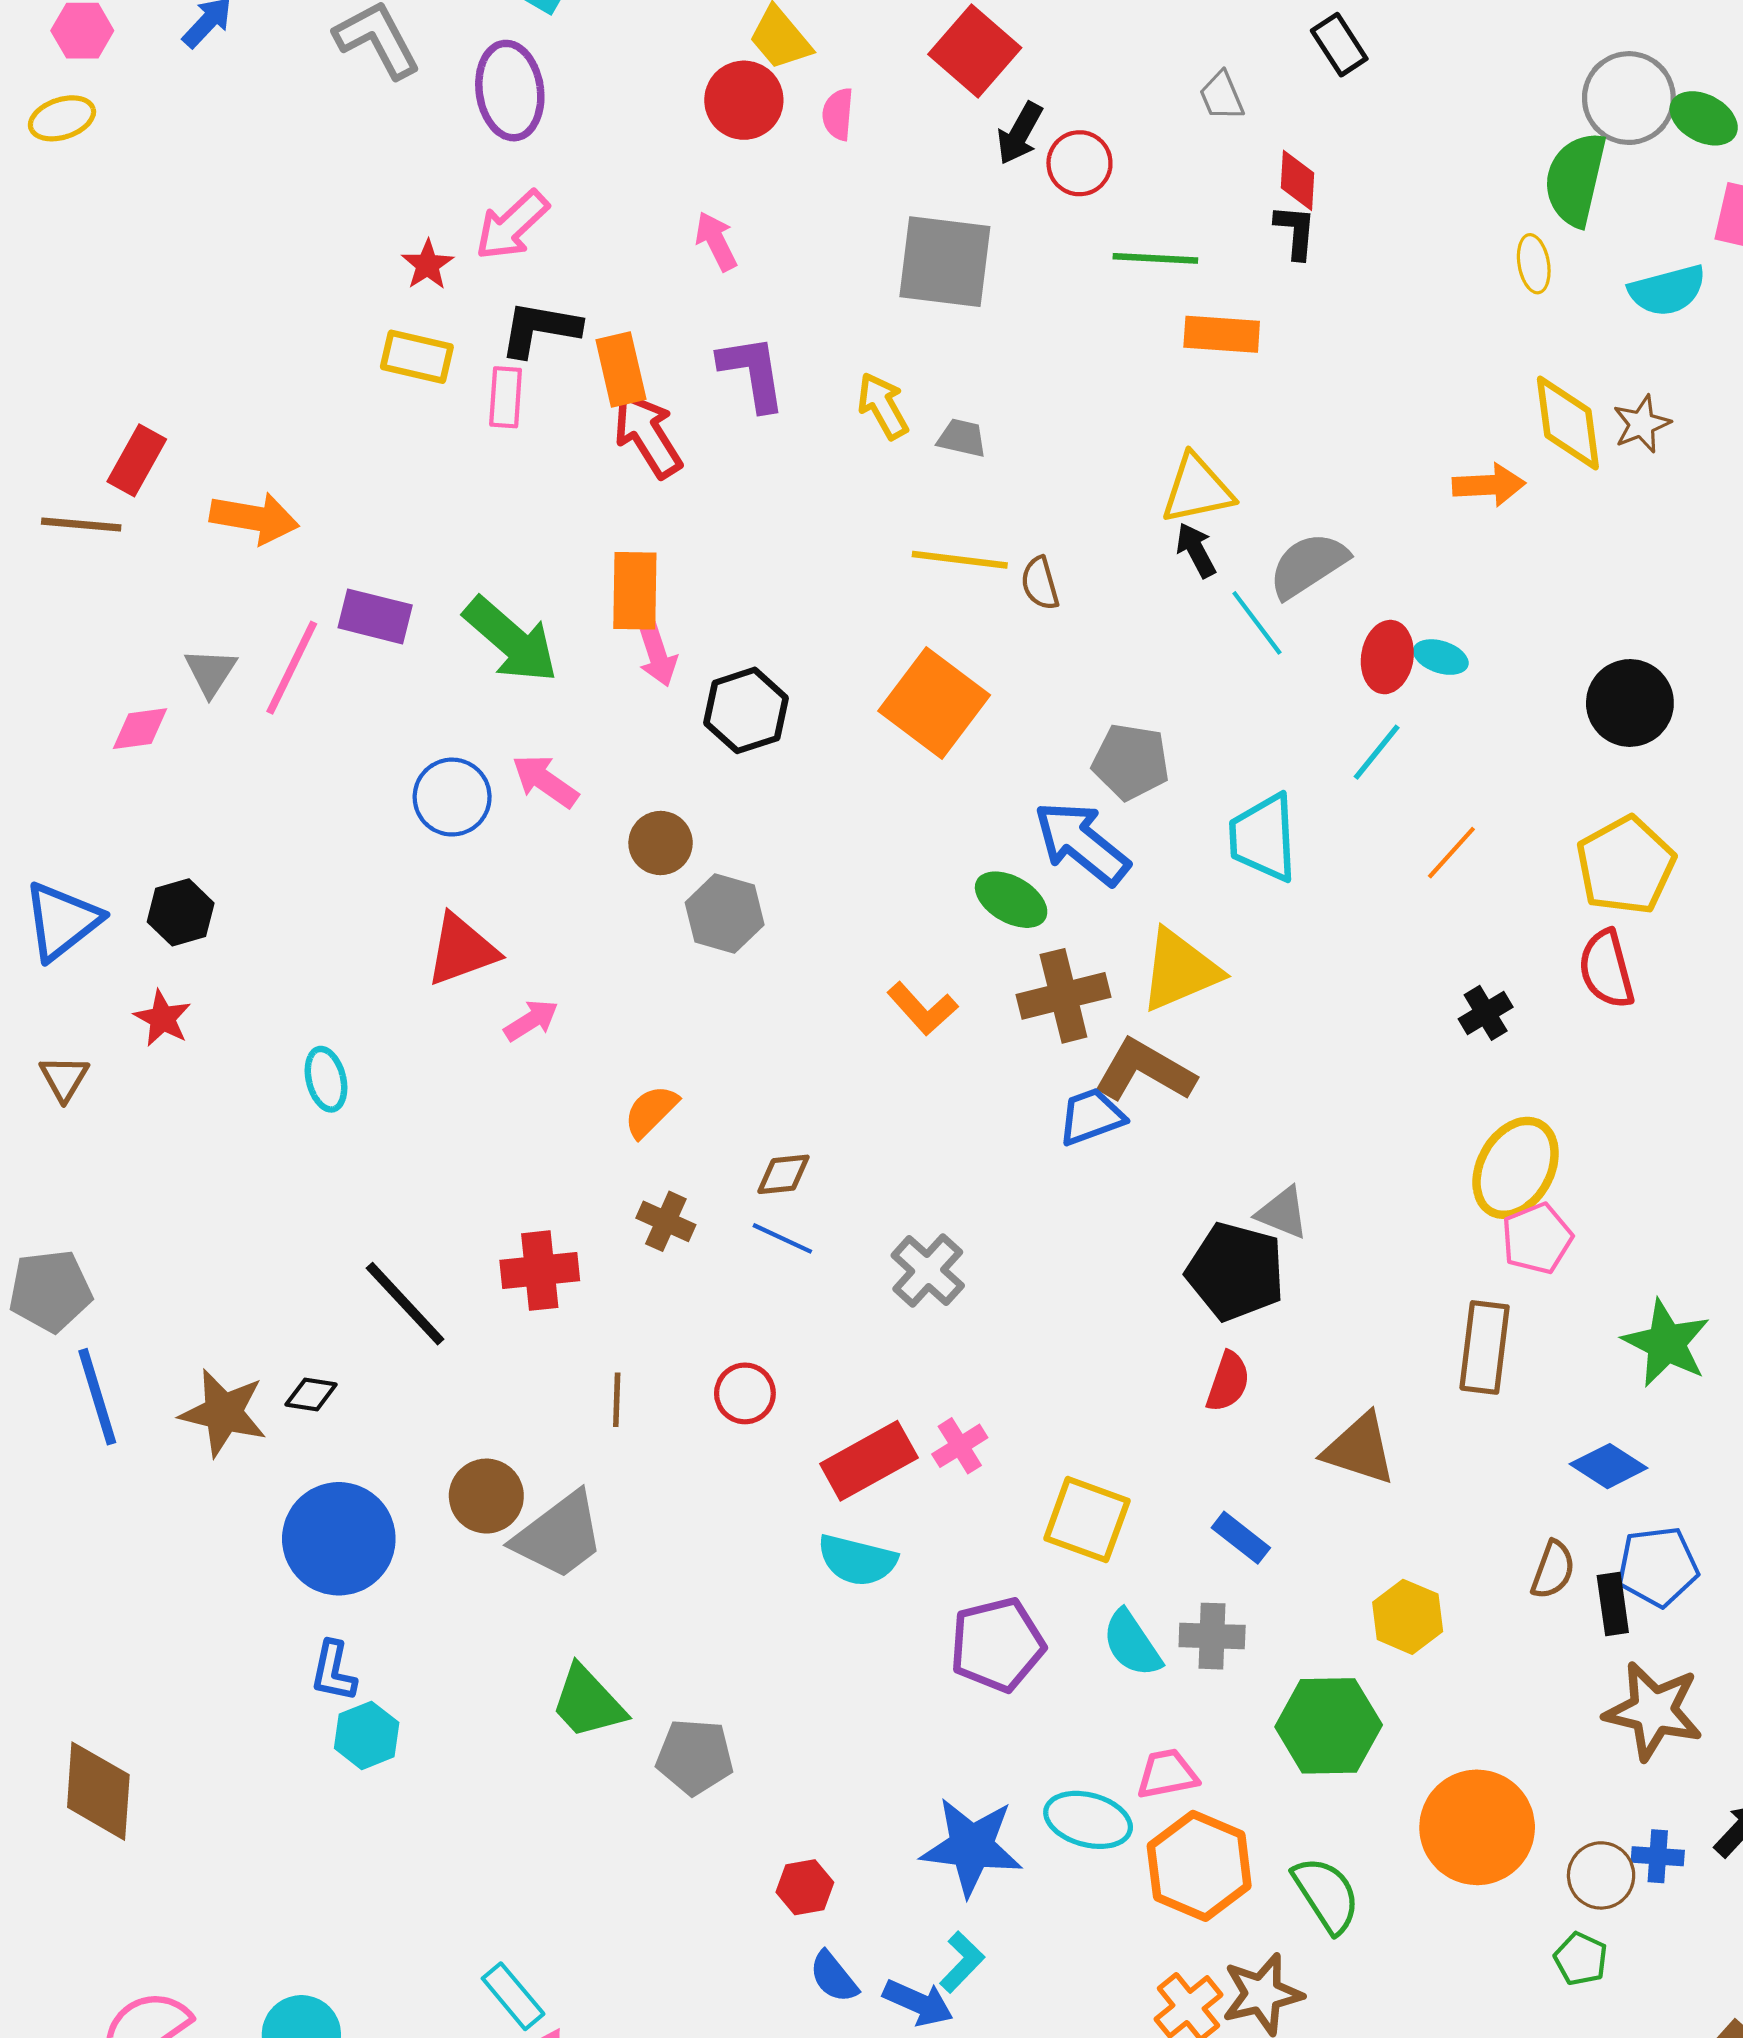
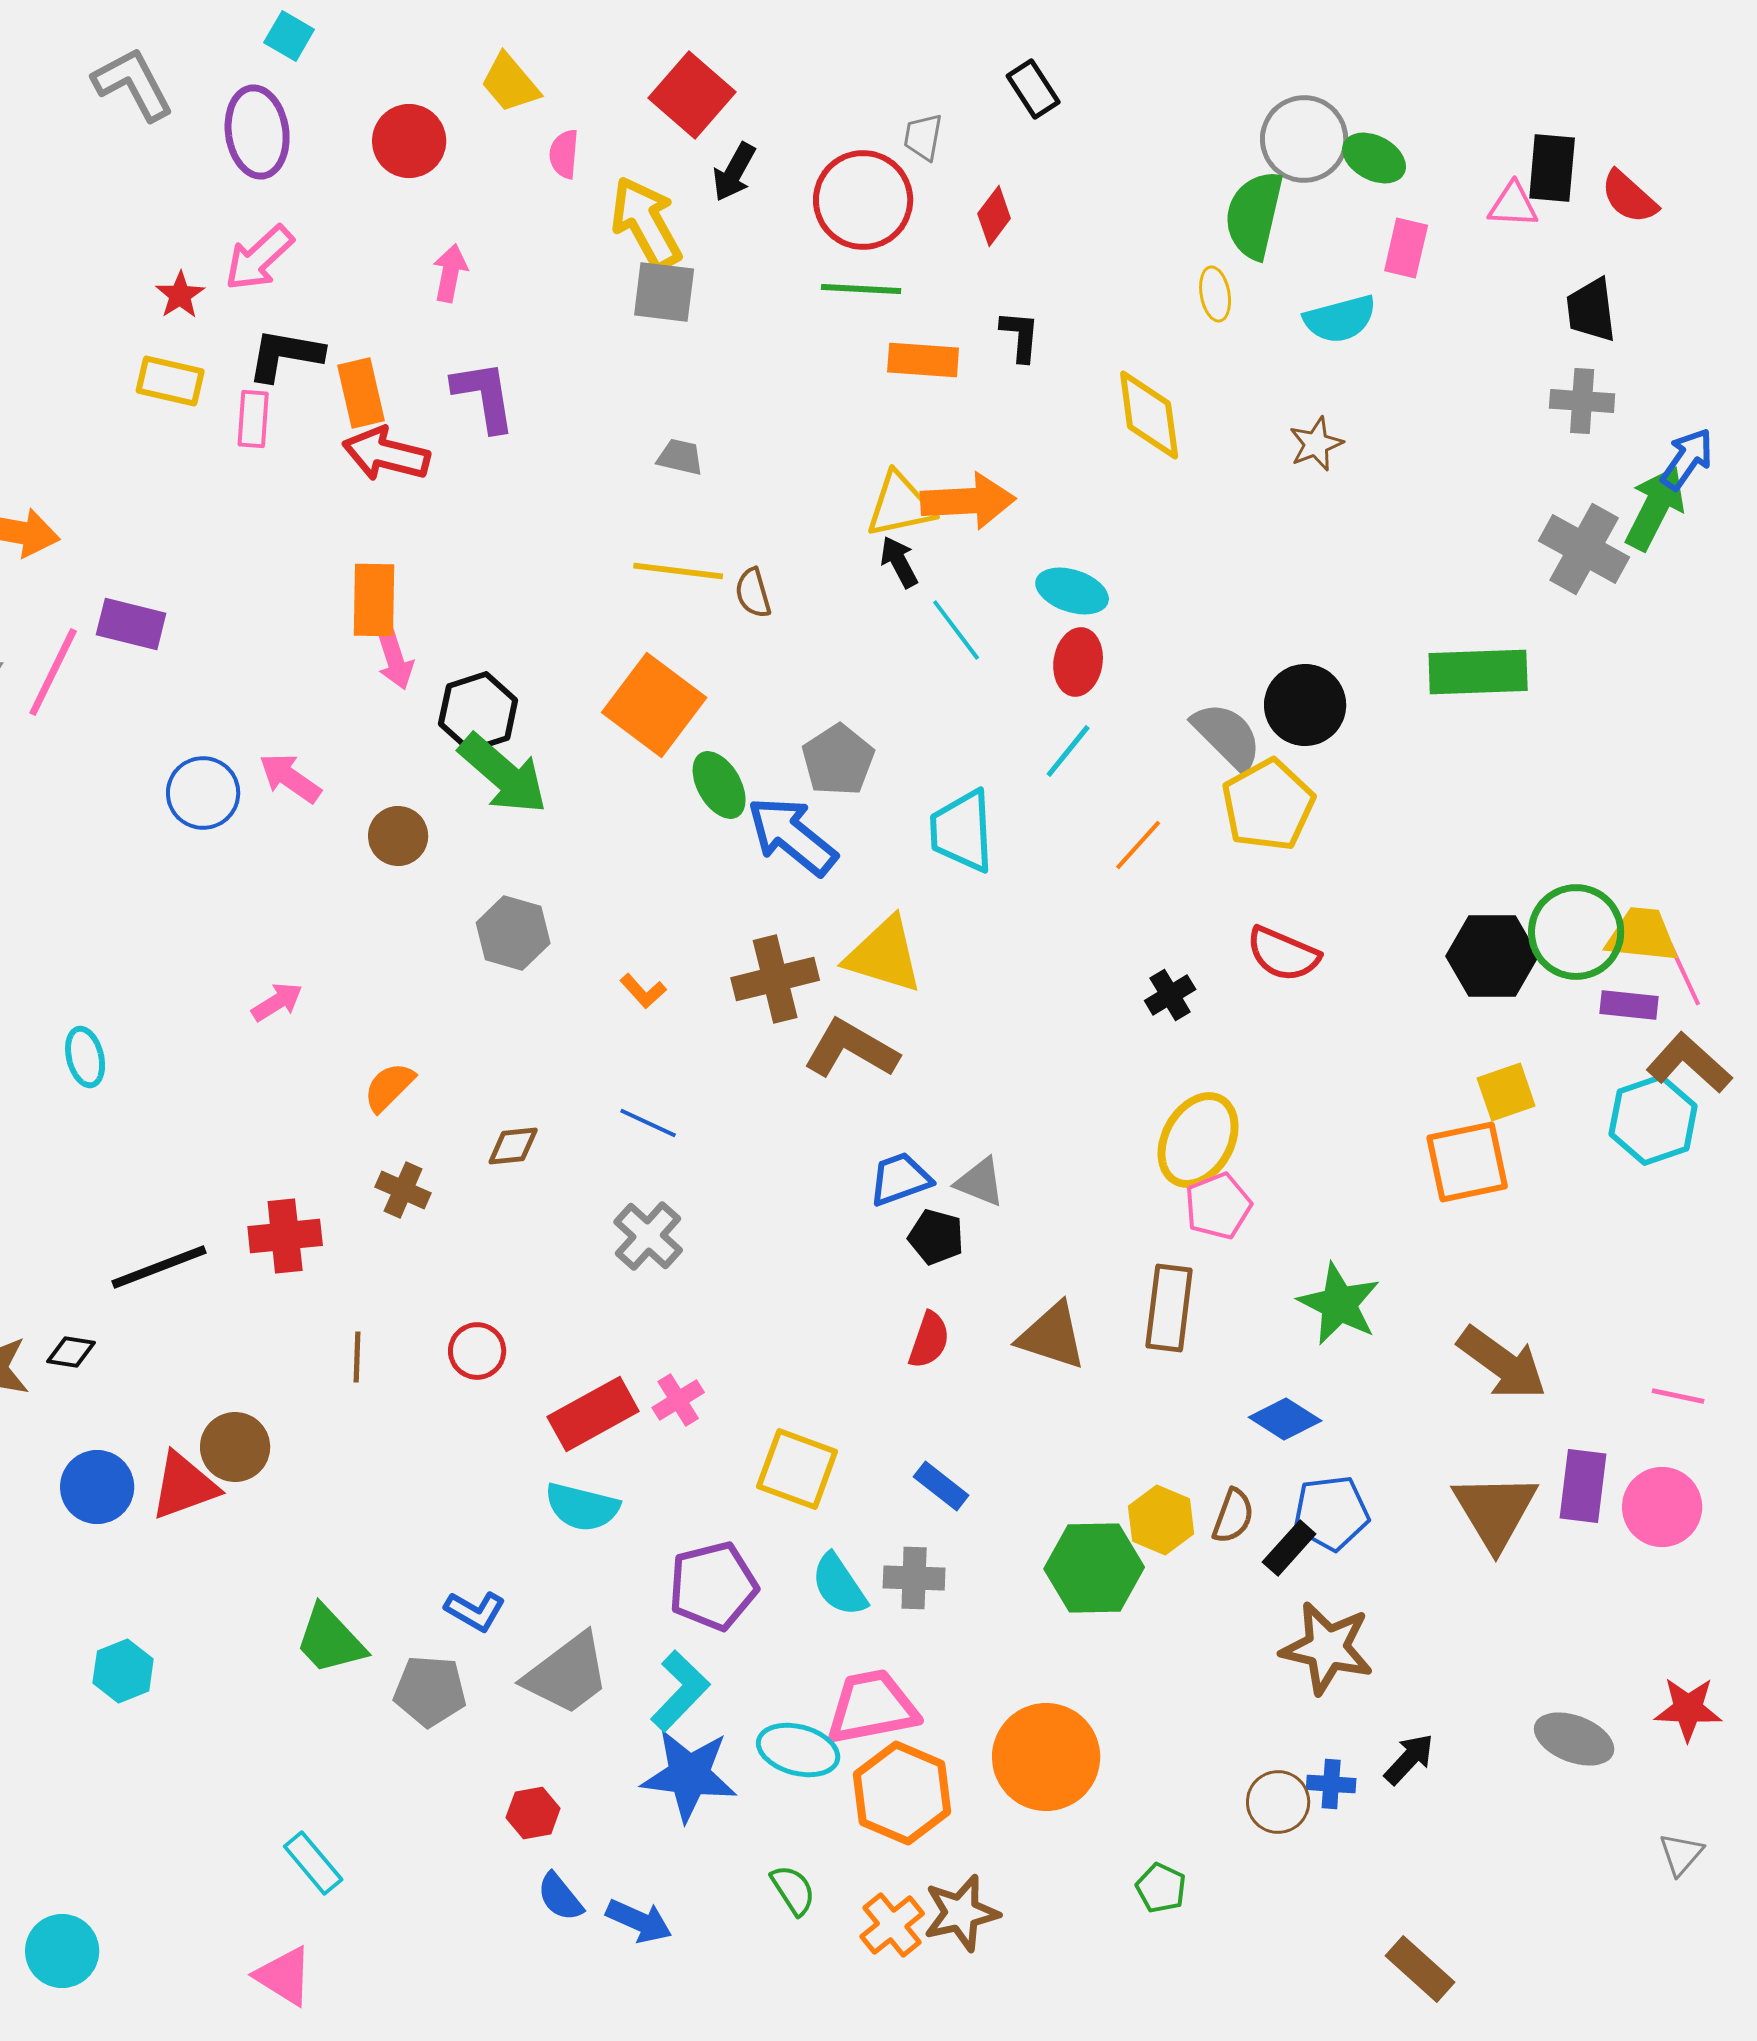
gray trapezoid: (1222, 96) -> (923, 137), turned 33
red circle: (744, 100) -> (409, 141), moved
red circle: (1079, 163) -> (863, 200), moved, size x1.6
red diamond: (1298, 180) -> (994, 216), turned 34
black L-shape: (1295, 232) -> (1020, 336), moved
pink arrow: (716, 241) -> (450, 273), turned 38
gray square: (945, 262) -> (664, 292), size x0.7
yellow arrow: (883, 406) -> (646, 223), moved, size x1.5
yellow diamond: (1568, 423) -> (1149, 415), moved
red arrow: (648, 435) -> (386, 454), turned -44
orange arrow: (1489, 485) -> (968, 501), moved, size x1.4
gray semicircle: (1308, 565) -> (1227, 736), moved, turned 78
green arrow: (511, 640) -> (503, 774), moved
cyan ellipse: (1441, 657) -> (1072, 591), moved, size x1.4
gray pentagon: (1131, 762) -> (838, 760), turned 30
yellow pentagon: (1626, 865) -> (1268, 805), moved
green ellipse: (1011, 900) -> (719, 785), moved, turned 30
gray hexagon: (725, 914) -> (513, 933), moved
red triangle: (462, 950) -> (184, 1486), moved
red semicircle: (1606, 969) -> (1283, 954), turned -52
yellow triangle: (1180, 970) -> (884, 955), turned 40
orange L-shape: (922, 1009) -> (643, 991), size x0.7
blue trapezoid: (1091, 1117) -> (900, 1179), moved
blue line: (782, 1238) -> (648, 1123), moved
black pentagon: (1236, 1272) -> (936, 1237), size x0.6
black line: (405, 1304) -> (159, 1267), turned -68
brown triangle: (1360, 1449) -> (1052, 1336), moved
gray trapezoid: (559, 1536) -> (567, 1674), moved
blue circle: (339, 1539) -> (97, 1487), size x0.7
black rectangle: (1613, 1604) -> (1289, 1548), turned 50
yellow hexagon: (1408, 1617) -> (1161, 1520), moved
blue L-shape: (333, 1671) -> (475, 1611), moved, turned -72
green hexagon: (1329, 1726) -> (1094, 1568), moved
pink trapezoid: (1167, 1774) -> (872, 1707), size x1.6
orange circle: (1477, 1827) -> (1046, 1757), moved
green semicircle: (1326, 1895) -> (793, 1890), moved, size x0.7
green pentagon: (1581, 1959) -> (1161, 1888), moved
cyan L-shape: (962, 1962) -> (680, 1691), moved, size x1.4
cyan rectangle: (513, 1996) -> (313, 1863), moved

